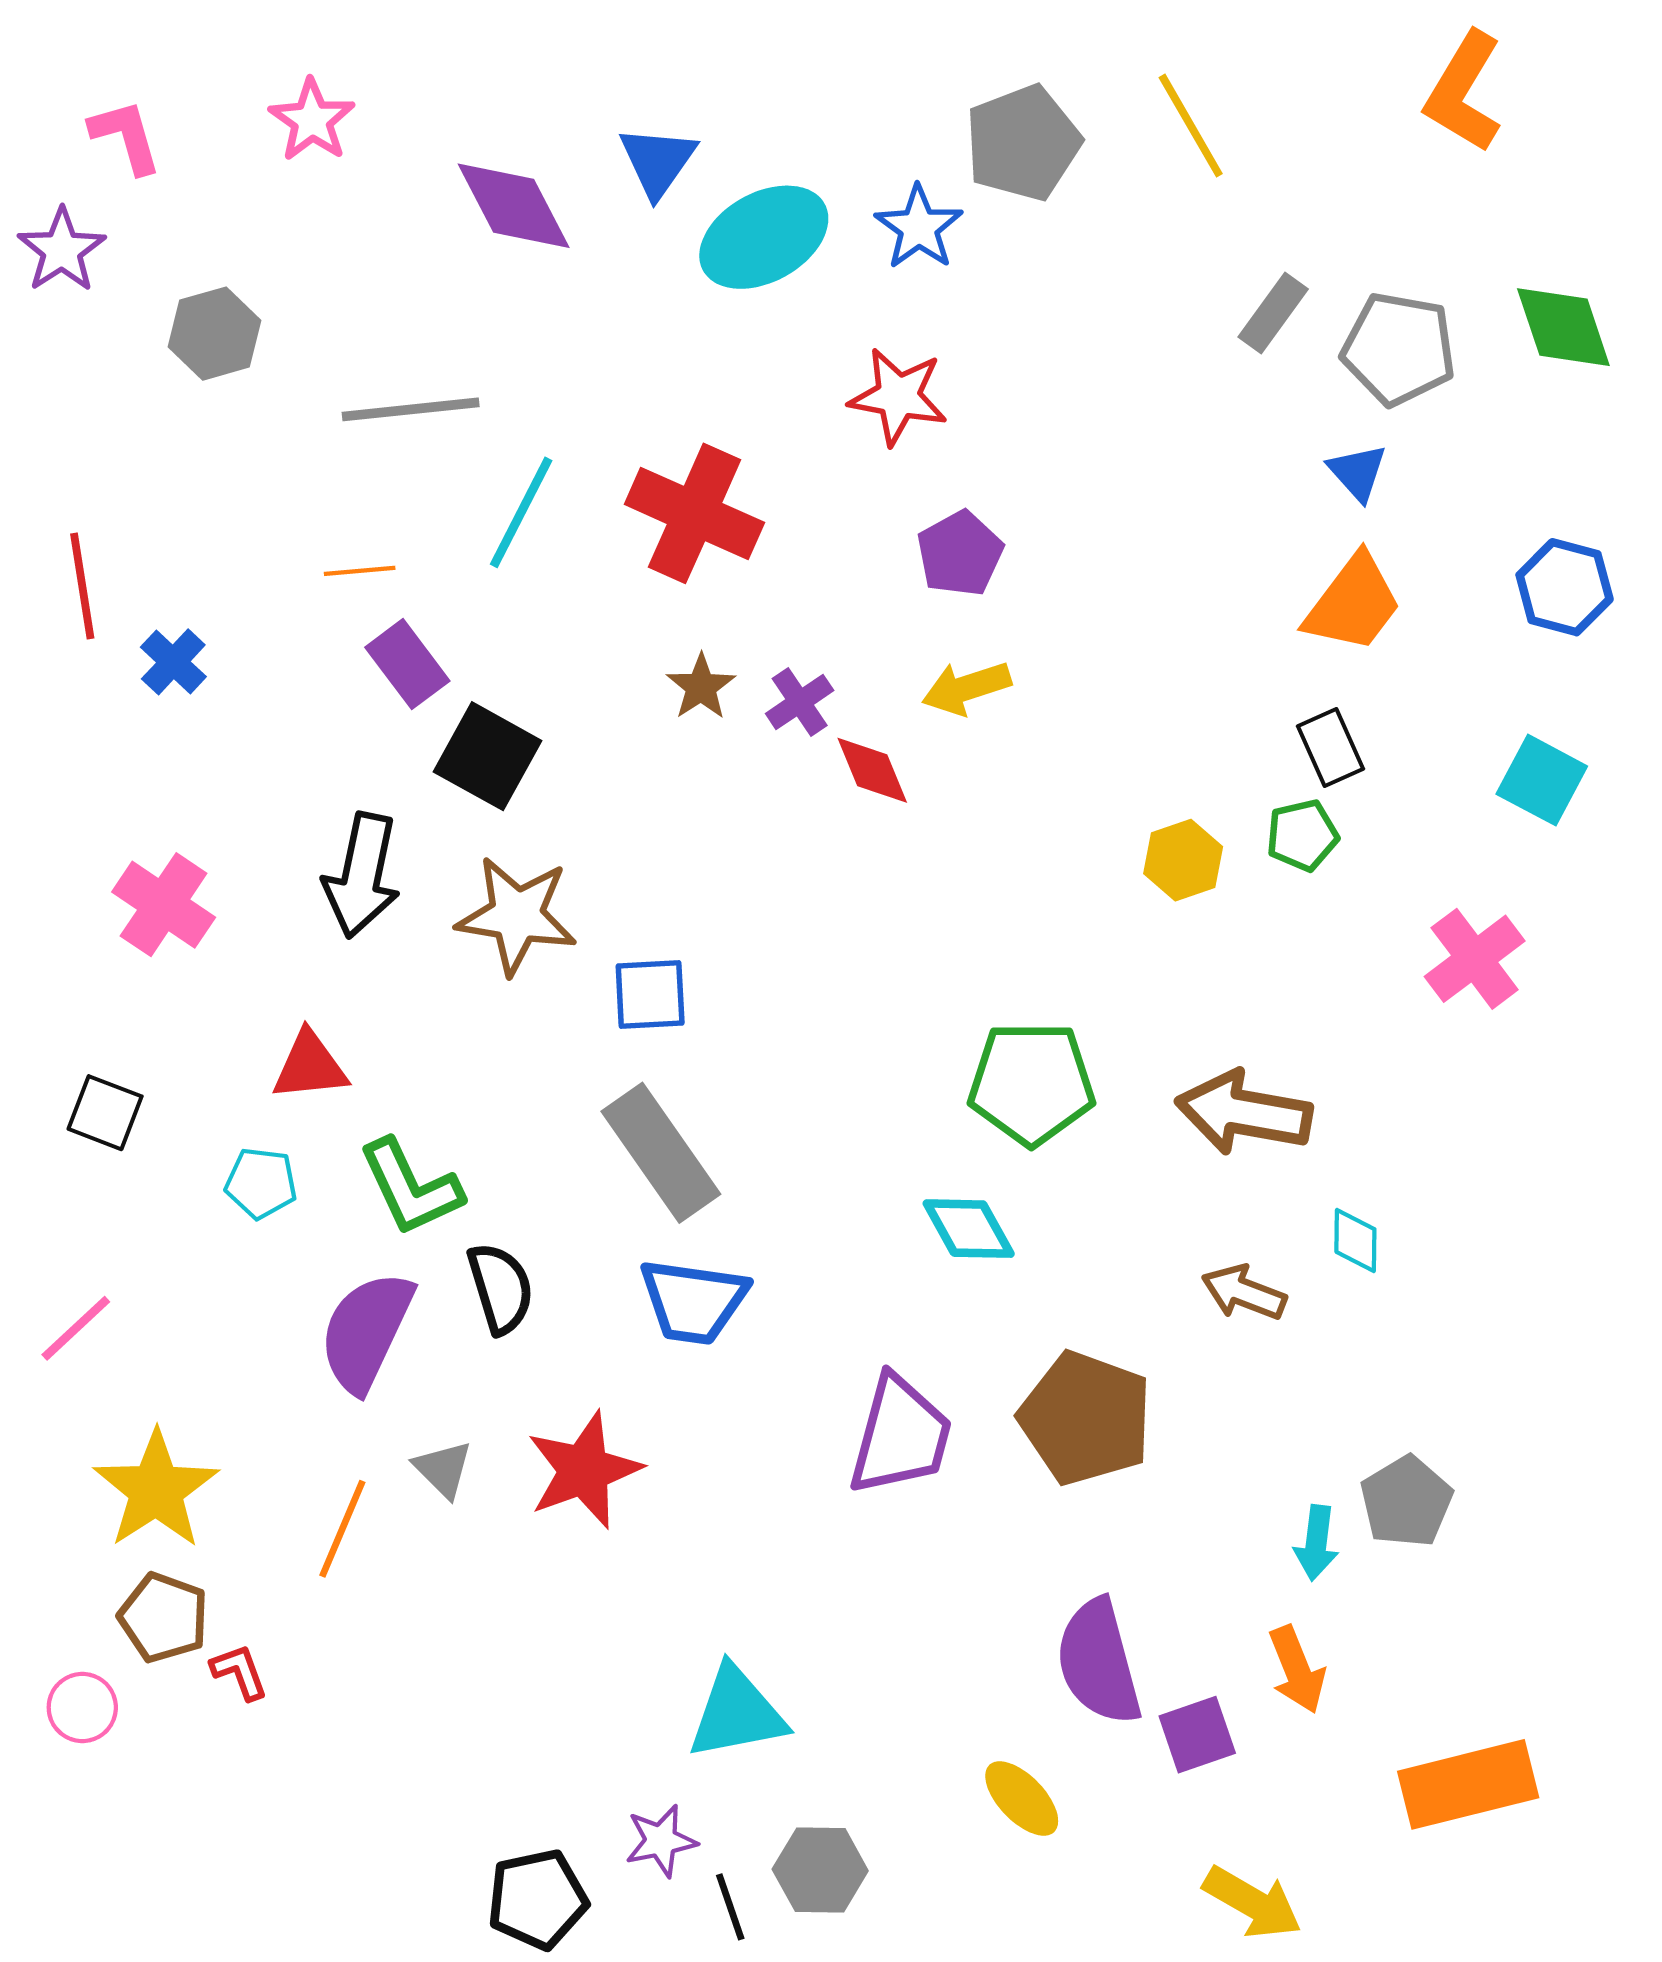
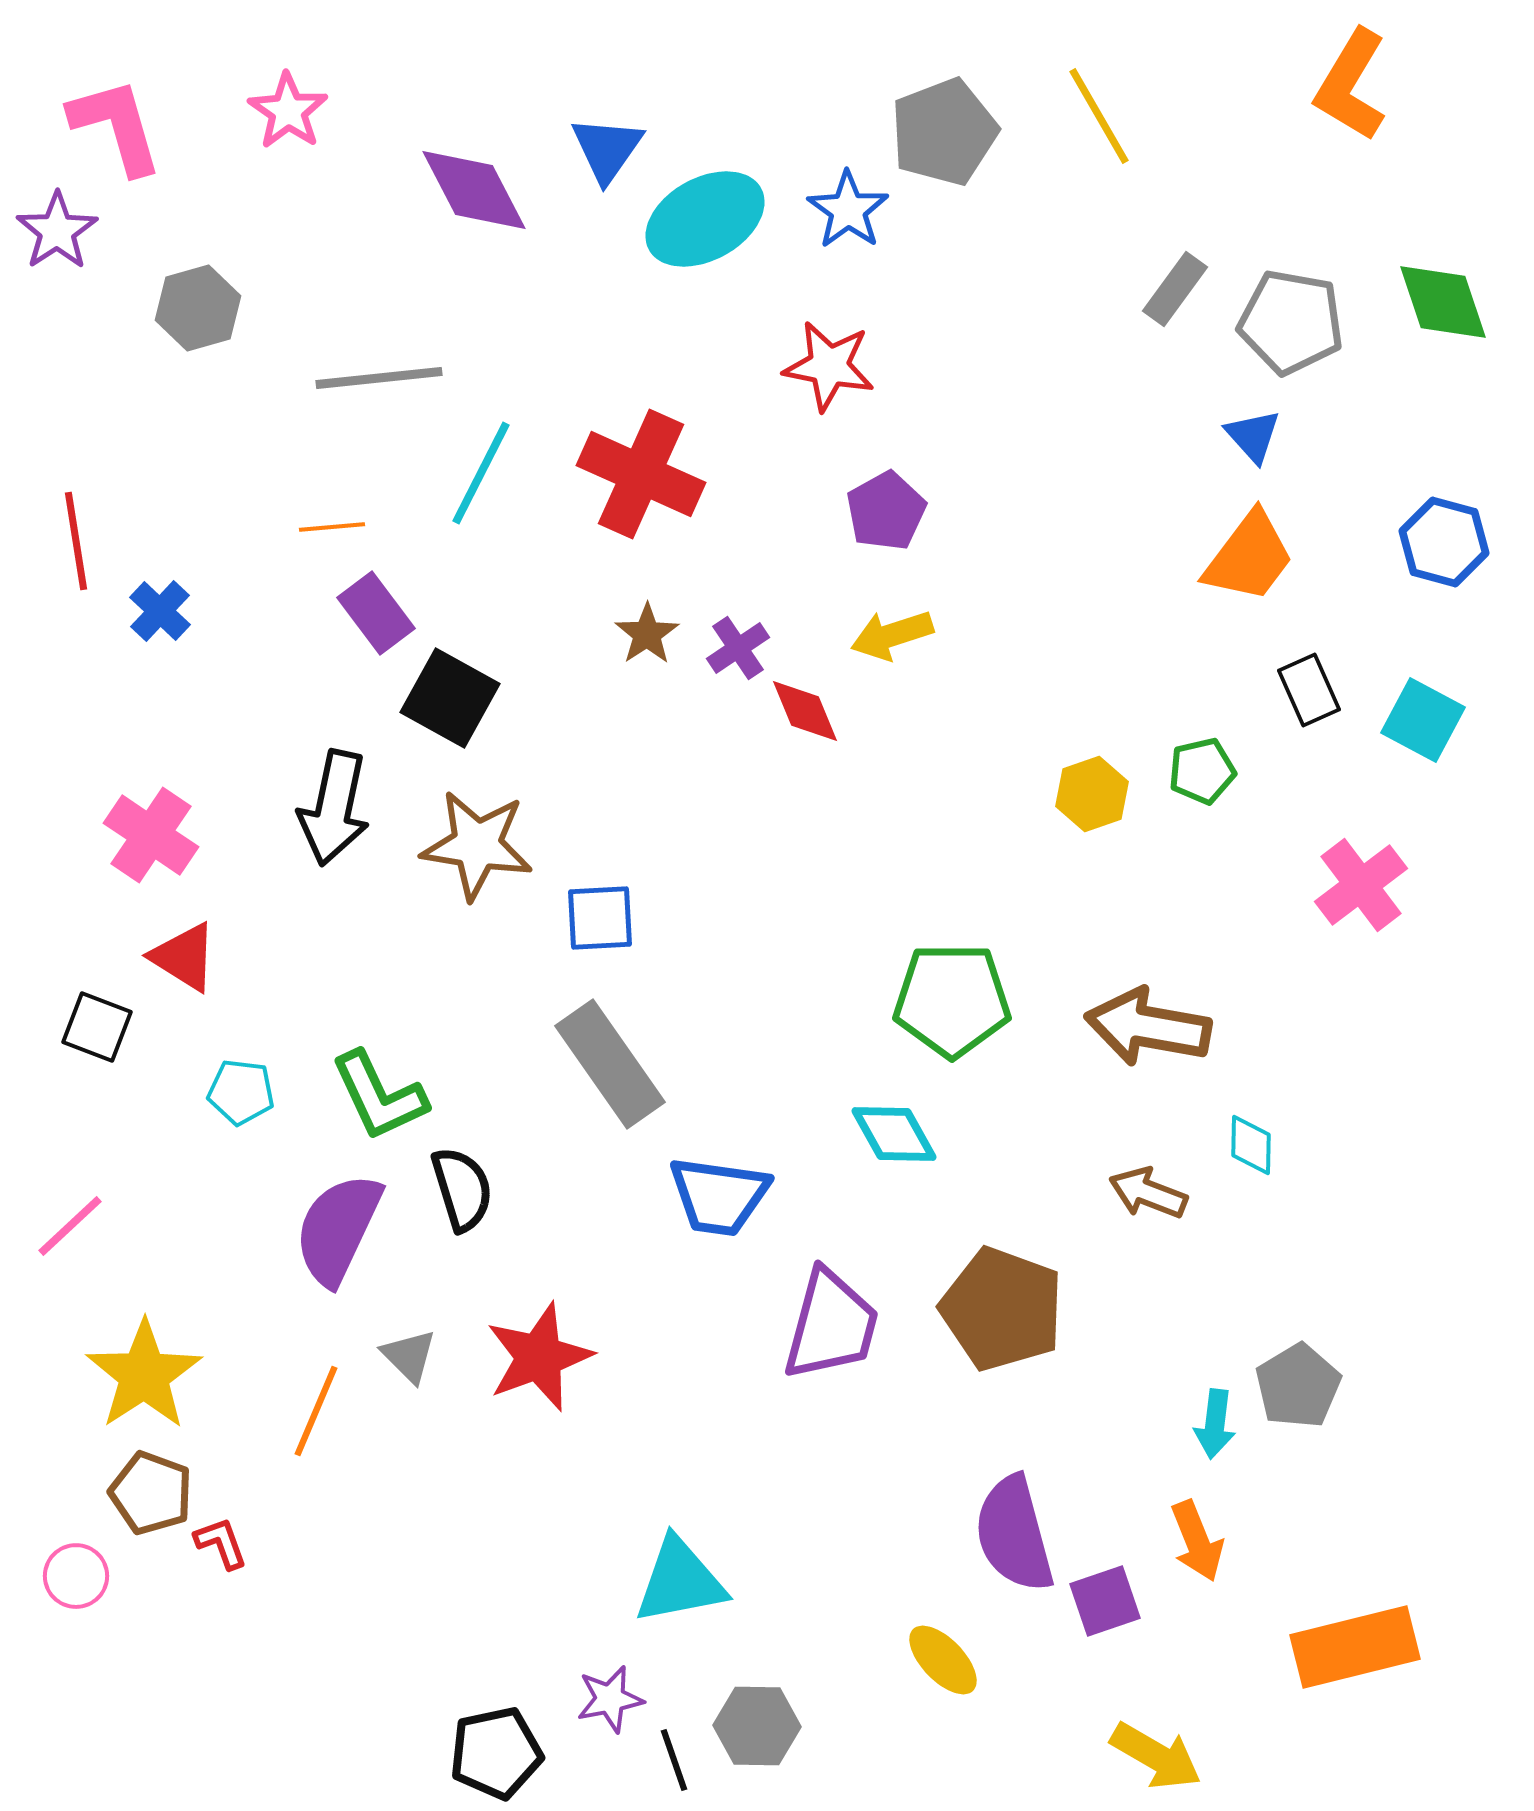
pink L-shape: (126, 136) -> (116, 126), size x1.4
black rectangle: (1330, 748) -> (1309, 690), moved
red triangle: (310, 1066) -> (184, 957), moved, turned 38
blue trapezoid: (693, 1301) -> (719, 1196), moved

